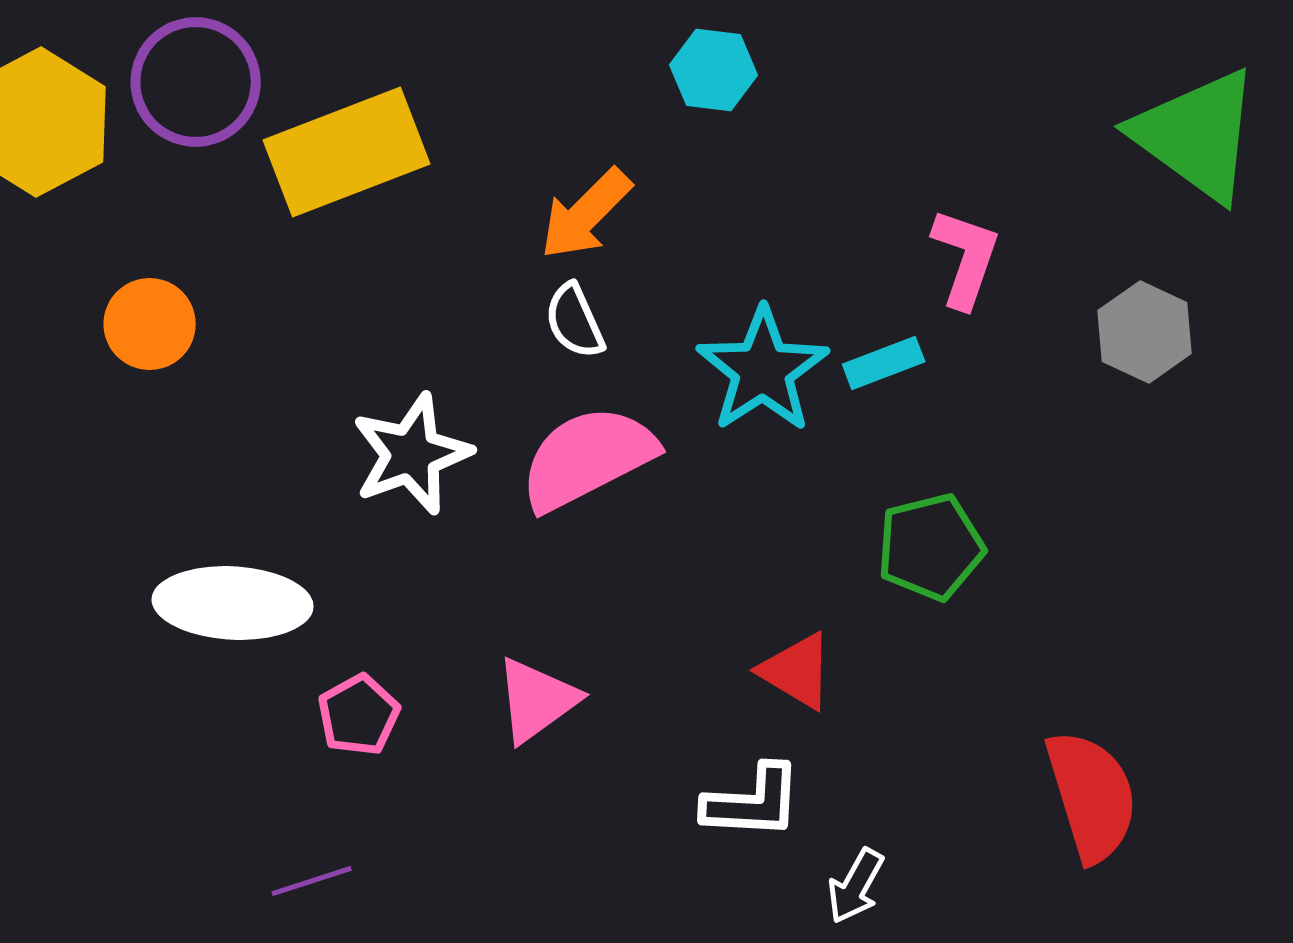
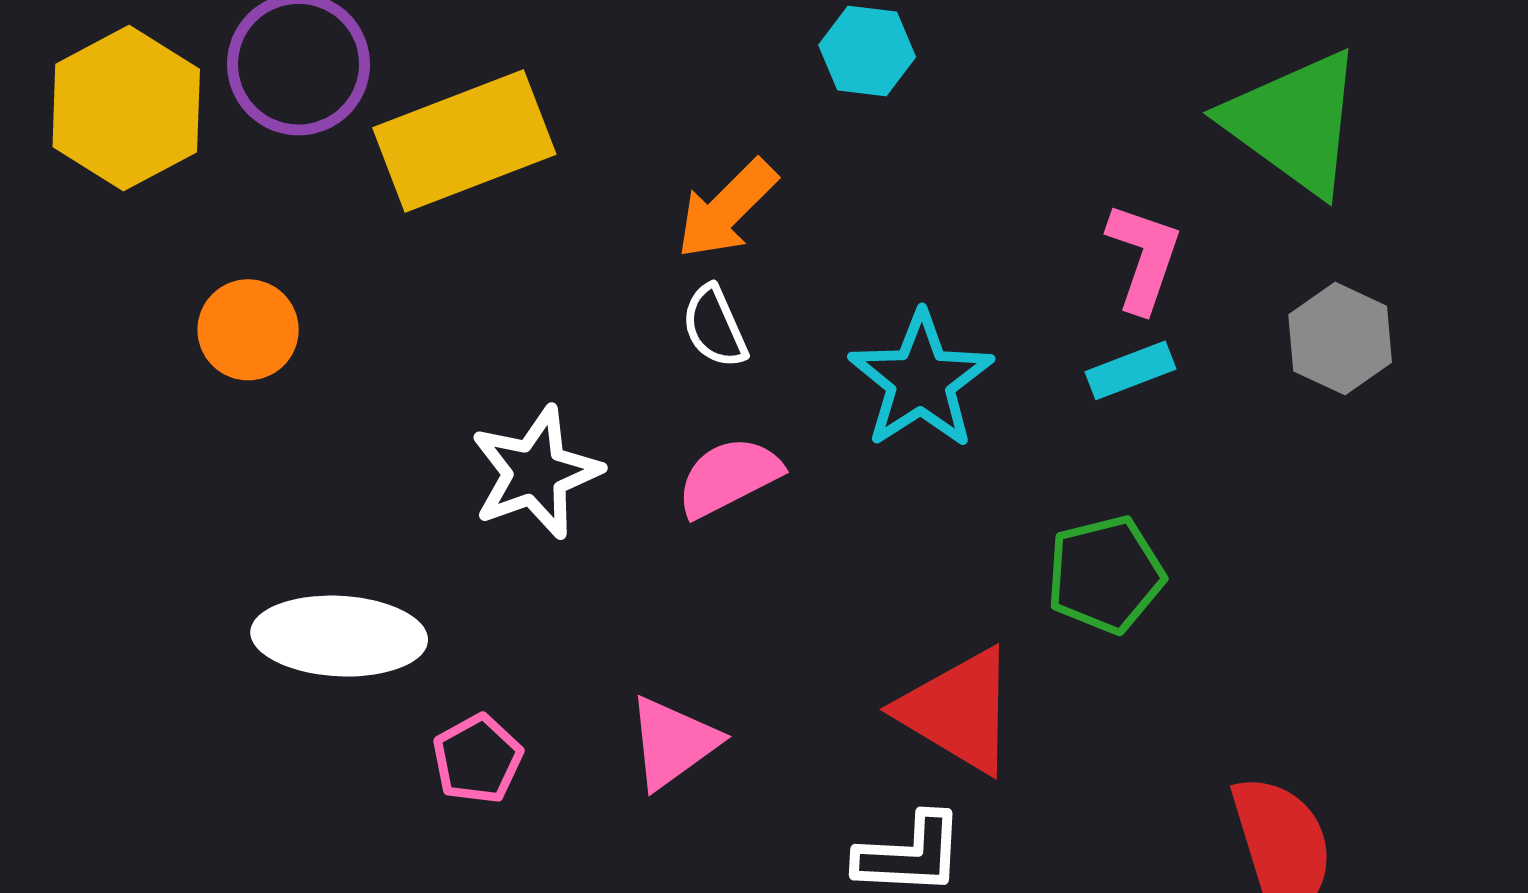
green triangle: (1197, 135) -> (1294, 122), moved
cyan rectangle: (884, 363) -> (1131, 370), moved
pink semicircle: (588, 458) -> (729, 477), size x0.7
red triangle: (797, 671) -> (958, 711), size x1.5

